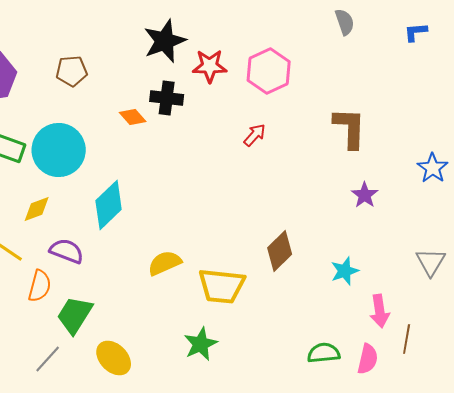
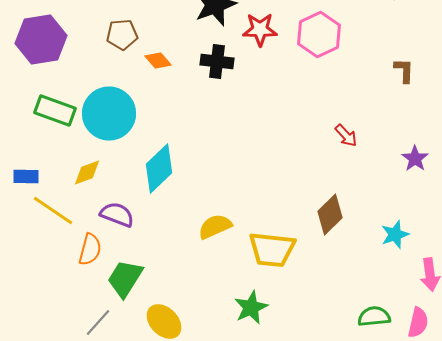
orange diamond: (133, 117) -> (158, 60), moved
brown L-shape: (350, 128) -> (404, 70), moved, size x0.6
red arrow: (255, 135) -> (346, 136), moved, turned 95

